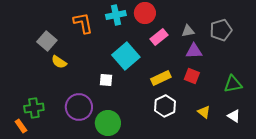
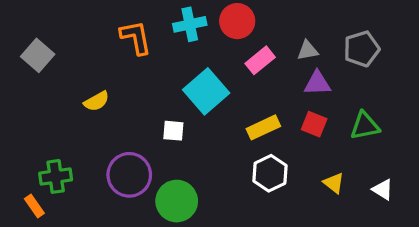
gray square: (47, 41) -> (38, 55), moved
yellow semicircle: (59, 62) -> (97, 101), turned -63
green triangle: (233, 84) -> (365, 126), moved

